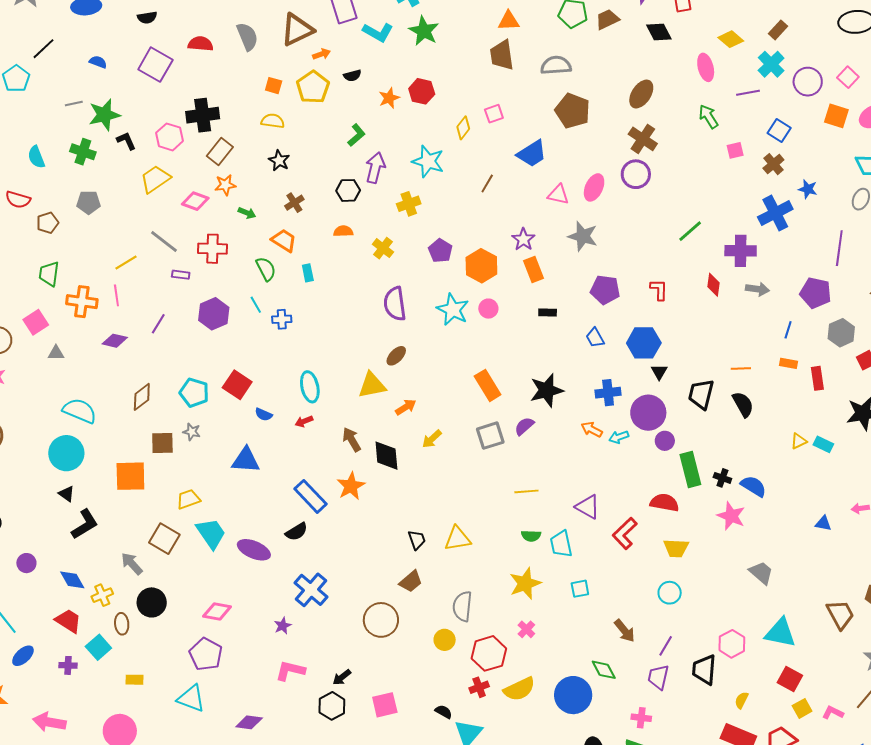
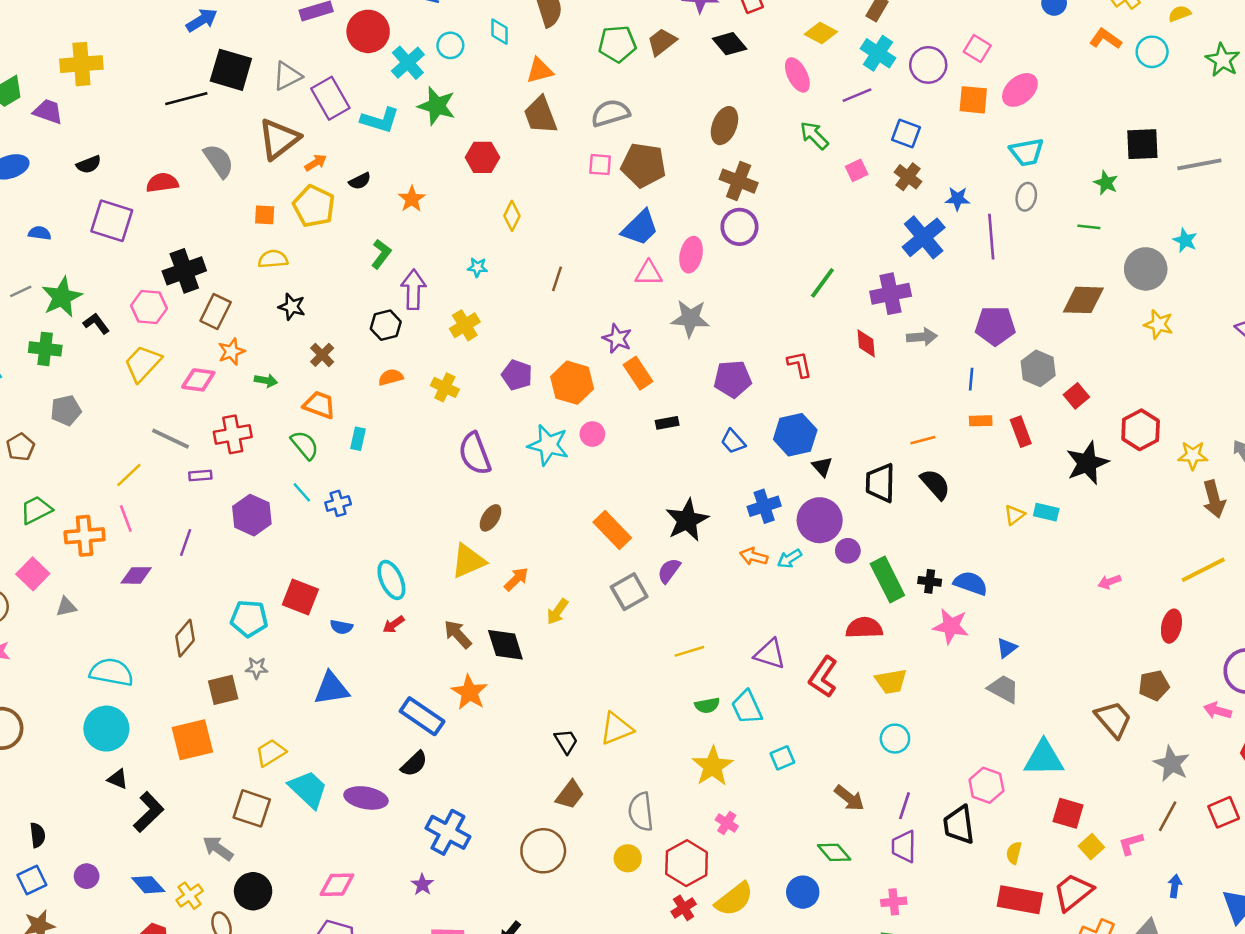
red hexagon: (422, 91) -> (482, 157), moved
pink square: (494, 114) -> (600, 165), moved, turned 36
blue trapezoid: (532, 154) -> (640, 228), moved
cyan star: (428, 161) -> (477, 267), size x0.5
purple line: (839, 248) -> (991, 237), moved
cyan rectangle: (308, 273) -> (358, 439), turned 36
green trapezoid: (49, 274) -> (36, 510), turned 68
blue triangle: (823, 523) -> (1007, 648), moved, turned -36
blue circle: (573, 695) -> (803, 892), size x0.7
pink L-shape: (833, 713) -> (1131, 843), turned -30

